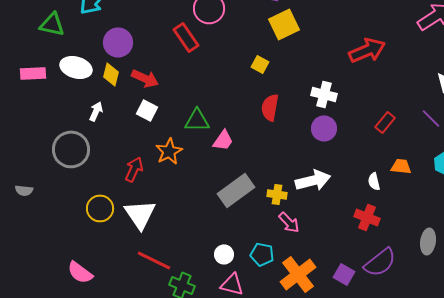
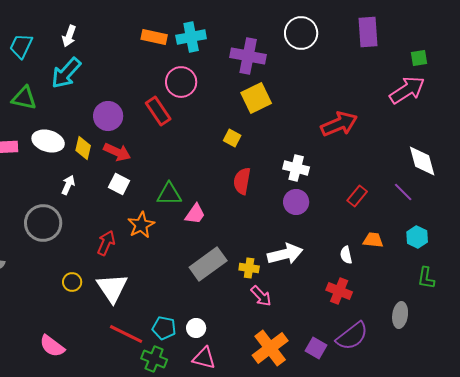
purple circle: (118, 42) -> (108, 116), moved
yellow circle: (100, 208) -> (72, 282), size x0.7
cyan pentagon: (262, 254) -> (164, 328), moved

